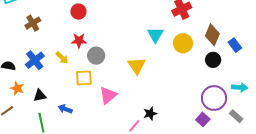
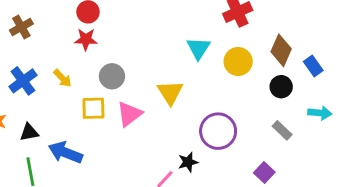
red star: (79, 41) -> (86, 39), moved
cyan arrow: (240, 87) -> (320, 113), moved
pink triangle: (108, 95) -> (129, 114), moved
purple circle: (214, 98) -> (218, 131), moved
blue arrow: (65, 109) -> (65, 153), size x1.6
gray rectangle: (236, 116) -> (282, 130), moved

